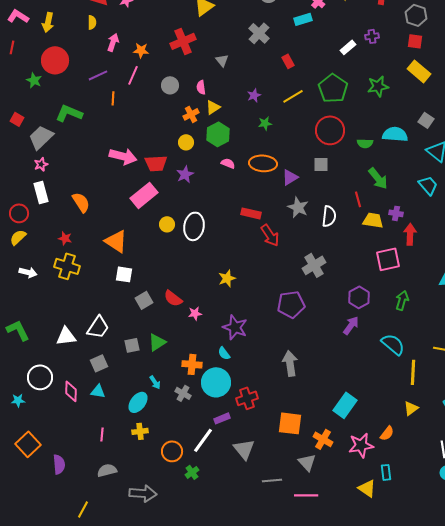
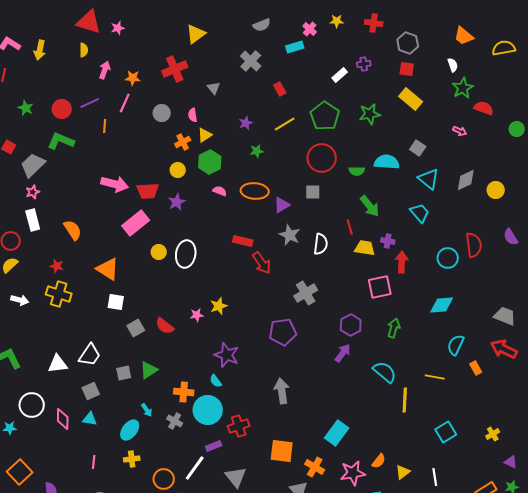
red circle: (55, 60) -> (62, 109), moved, size x0.7
pink star: (195, 313) -> (197, 315), moved
yellow triangle: (411, 408) -> (403, 472), moved

